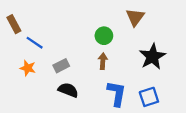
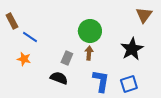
brown triangle: (135, 17) -> (144, 15), moved
green circle: (104, 36) -> (90, 31), size x1.5
gray rectangle: (61, 66) -> (67, 58), moved, turned -40

